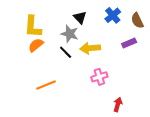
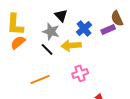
blue cross: (113, 15) -> (84, 28), moved
purple rectangle: (129, 43) -> (108, 29), moved
orange line: (46, 85) -> (40, 79), moved

